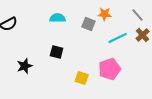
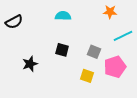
gray square: (89, 24) -> (94, 52), moved

